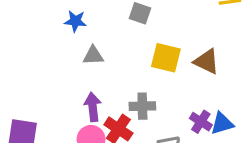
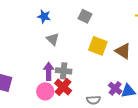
gray triangle: (93, 55) -> (53, 39), turned 40
gray cross: (142, 106) -> (64, 71), moved

